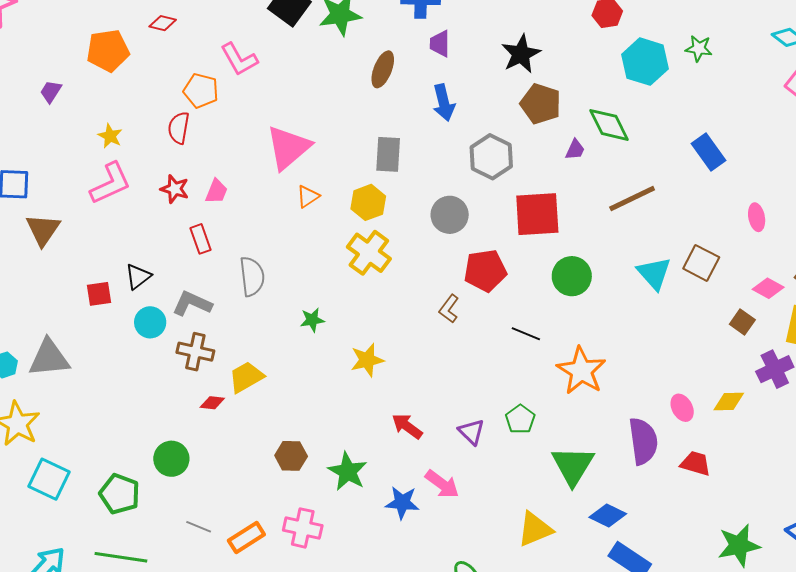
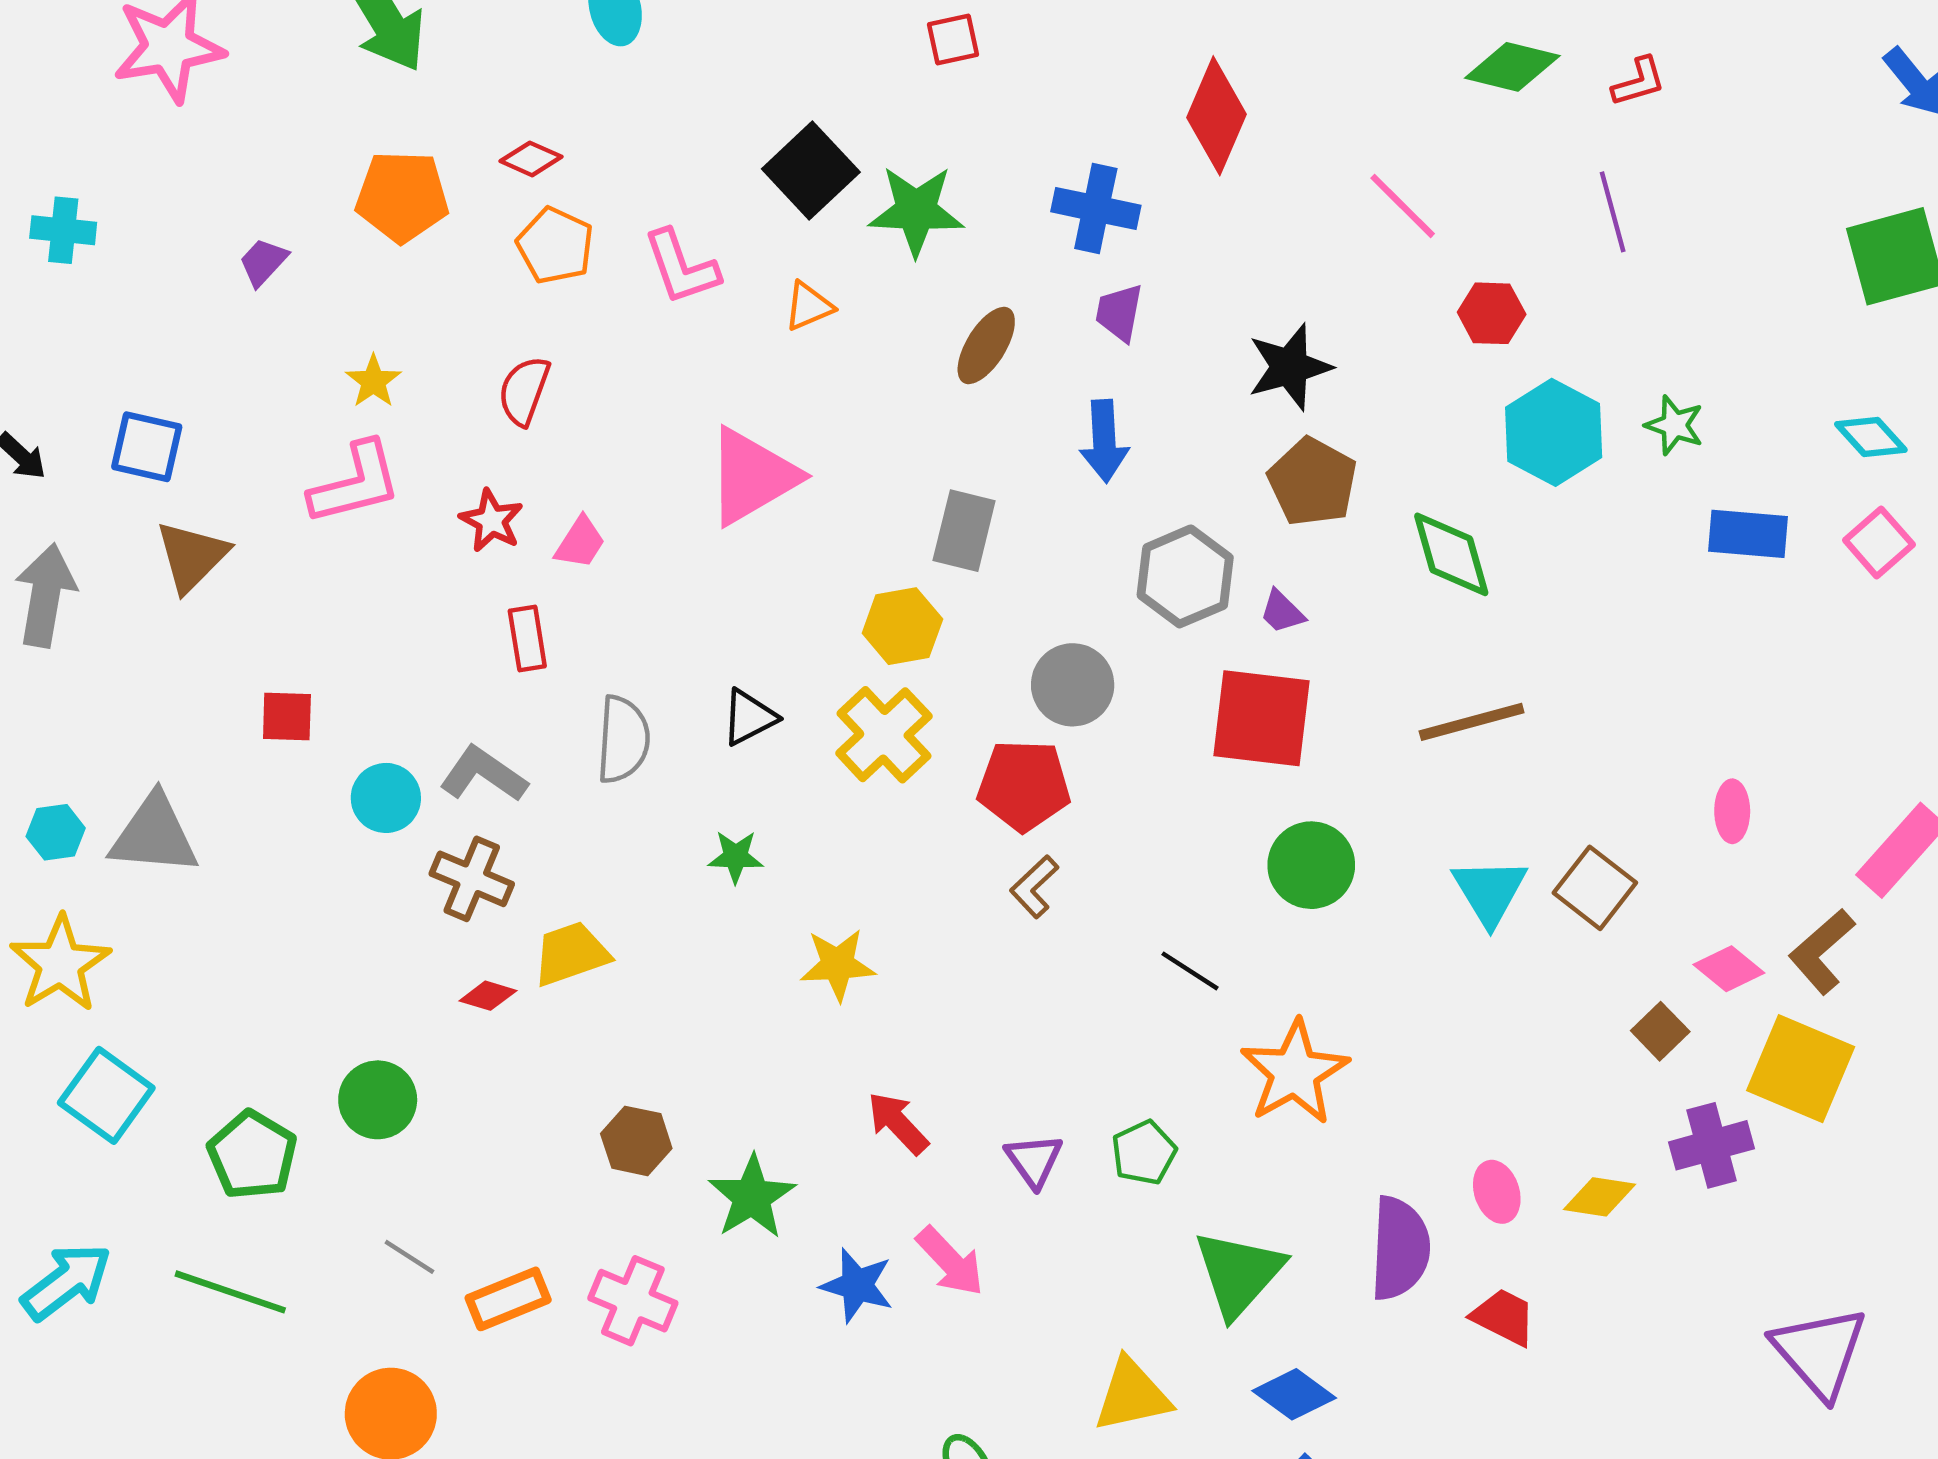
orange pentagon: (201, 91) -> (555, 246), moved
purple trapezoid: (575, 150) -> (1282, 612), moved, turned 100
blue rectangle: (709, 152) -> (1748, 534), moved, turned -60
orange triangle: (308, 196) -> (809, 306), moved
red pentagon: (485, 271) -> (1024, 785), moved
black triangle: (138, 277) -> (749, 717), moved

